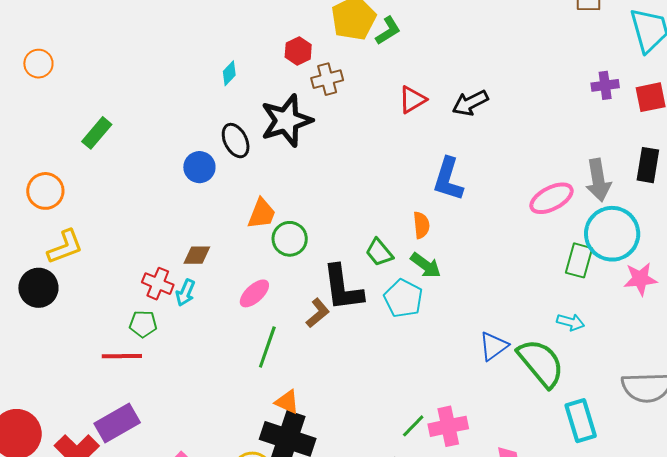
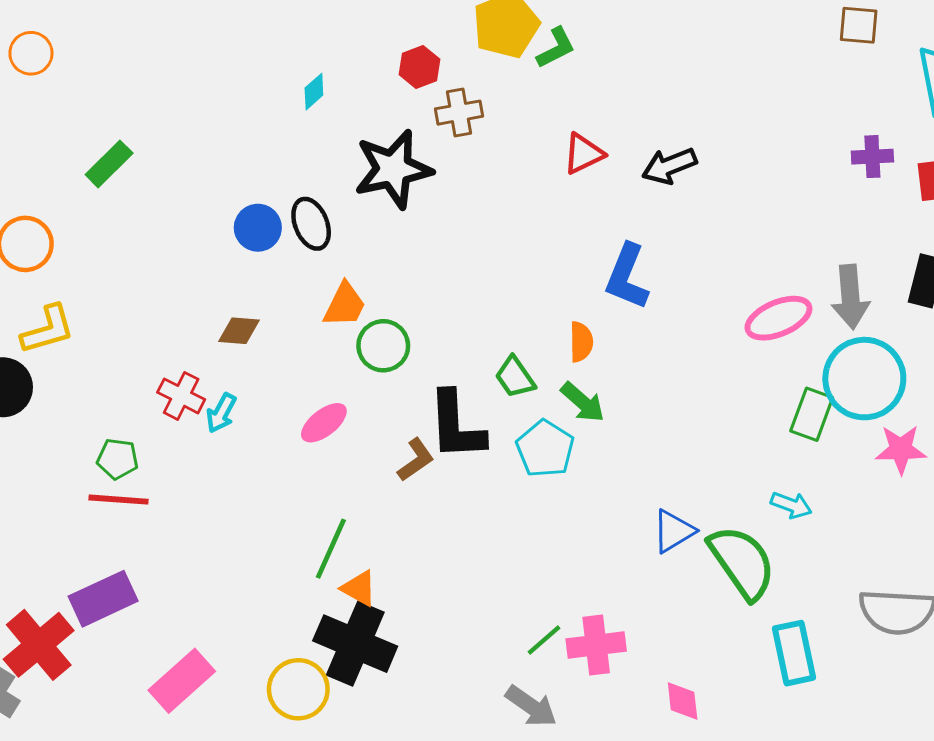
black ellipse: (236, 141) -> (311, 224), moved
brown diamond: (197, 255) -> (239, 331), moved
green pentagon: (143, 324) -> (118, 459), moved
green line: (267, 347) -> (331, 549), moved

